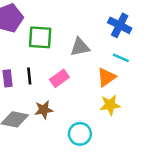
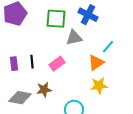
blue cross: (120, 25) -> (88, 15), moved
green square: (40, 37) -> (56, 19), moved
cyan line: (121, 58) -> (108, 47), turned -72

